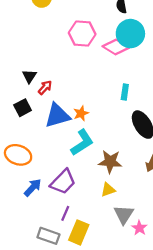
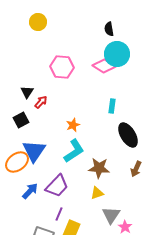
pink hexagon: (82, 34) -> (62, 67), moved
blue triangle: (57, 116) -> (34, 151), moved, turned -40
orange ellipse: (18, 155) -> (17, 162), turned -55

